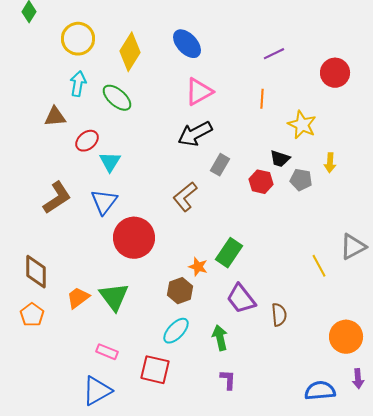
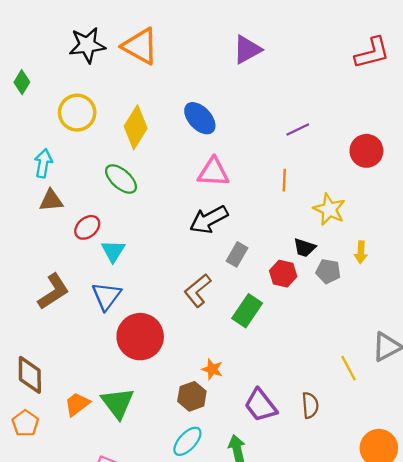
cyan arrow: (78, 84) -> (43, 163), moved
pink triangle: (199, 92) -> (213, 172), turned 32
green rectangle: (229, 253) -> (247, 311), moved
brown semicircle: (279, 315) -> (310, 405), moved

